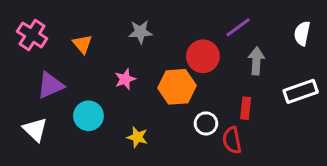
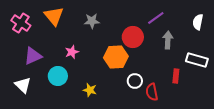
orange triangle: (82, 44) -> (54, 16), moved, size x1.5
pink star: (125, 79) -> (72, 52), moved
white rectangle: (301, 91) -> (197, 60), turned 35
red rectangle: (246, 108) -> (176, 76), moved

